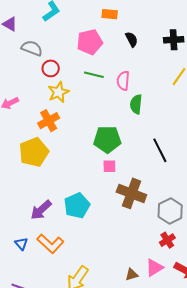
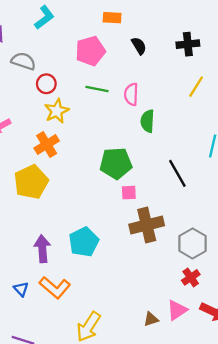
pink square: (109, 166) -> (129, 193), moved
brown cross: (131, 193) -> (147, 225), turned -32
purple arrow: (41, 210) -> (42, 249), turned 130

